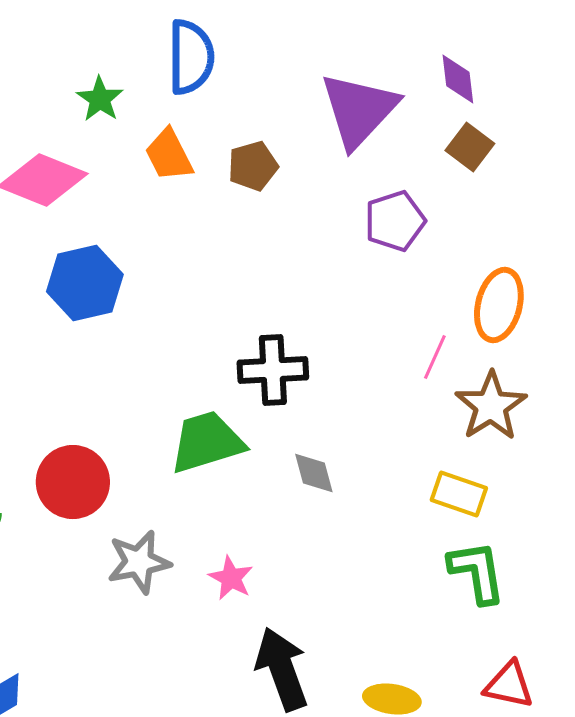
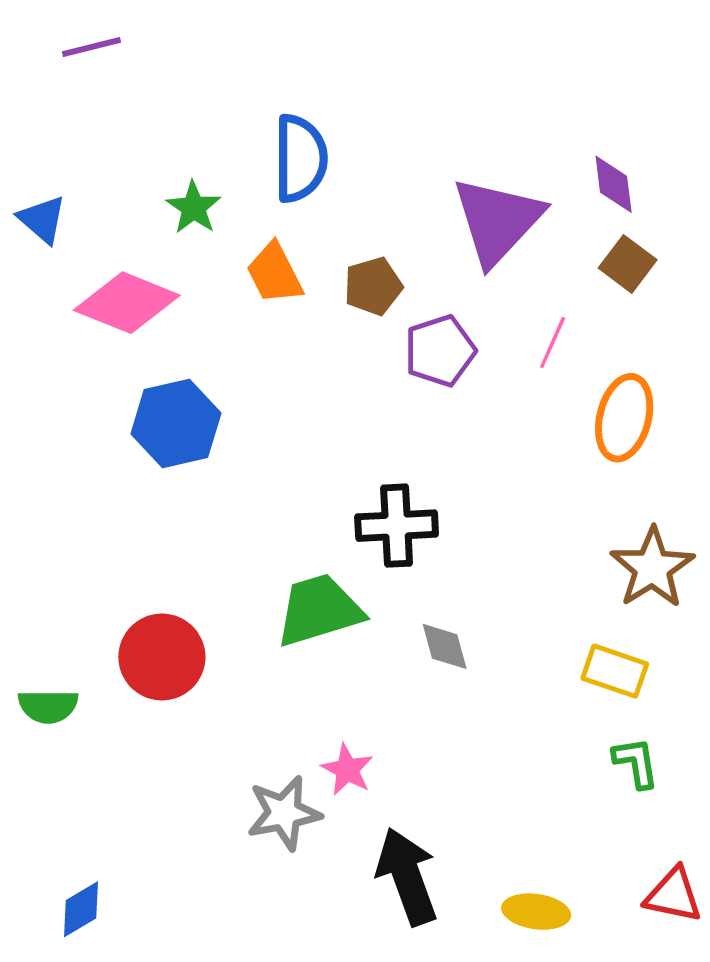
purple pentagon: (395, 221) -> (440, 351), moved
orange ellipse: (499, 305) -> (624, 418), moved
pink line: (435, 357) -> (553, 343), moved
gray star: (139, 562) -> (284, 813), moved
green L-shape: (477, 572) -> (636, 763), size x0.7

